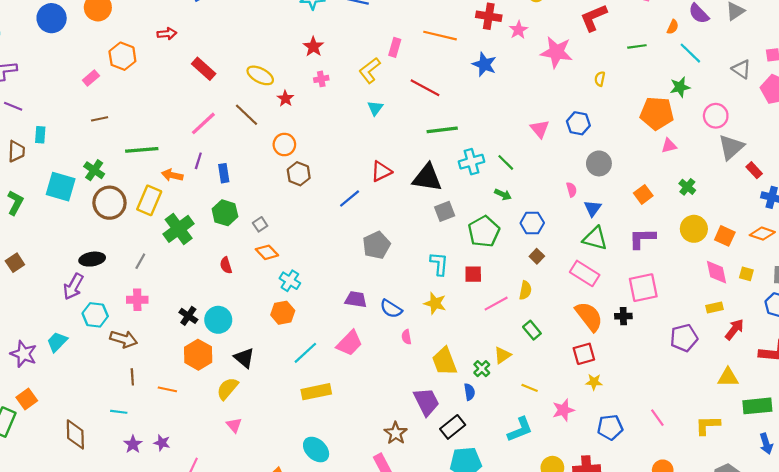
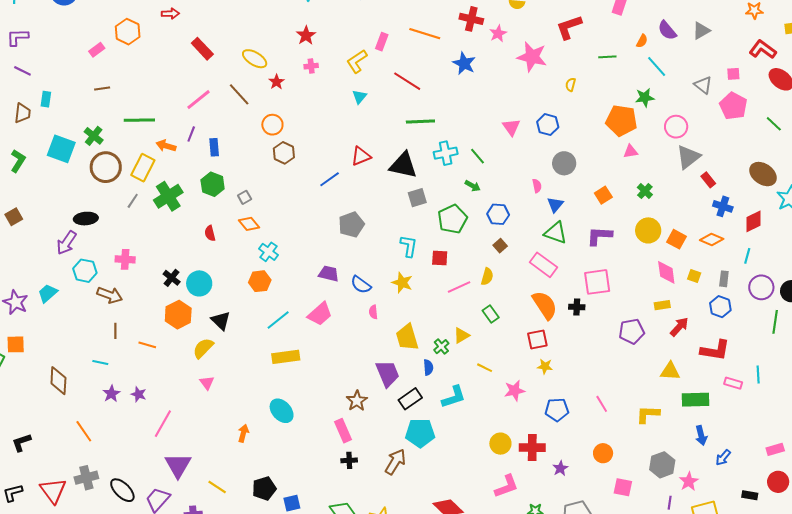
gray line: (140, 261) -> (133, 201), moved
orange square: (27, 399) -> (16, 344), turned 30
cyan L-shape: (520, 429) -> (454, 397), moved

